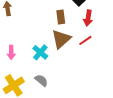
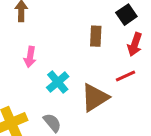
brown triangle: (61, 39) -> (95, 98), moved
pink arrow: (11, 52) -> (30, 57), moved

